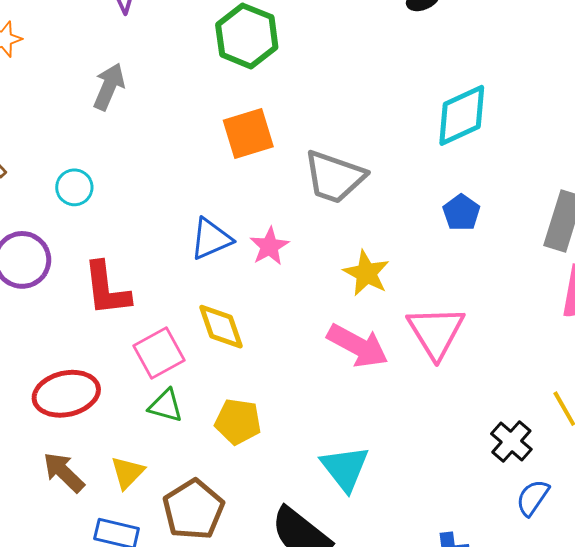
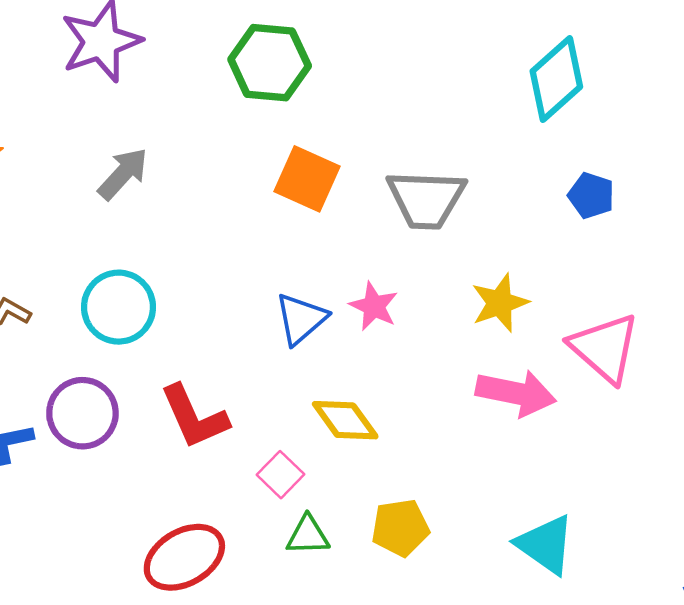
gray arrow: (109, 87) -> (123, 174), turned 36
orange square: (248, 133) -> (307, 179), turned -32
cyan circle: (74, 187) -> (119, 307), size x1.6
yellow star: (366, 273) -> (500, 303), turned -30
pink square: (159, 353) -> (281, 475), size x0.7

